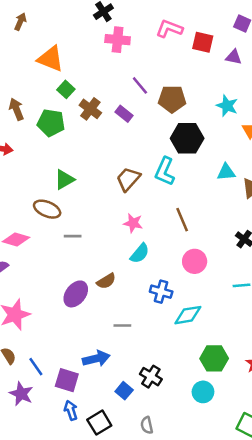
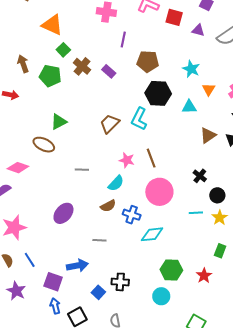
purple line: (140, 85) -> (123, 39), moved, turned 49
cyan triangle: (226, 172) -> (189, 107), moved
pink star: (133, 223) -> (127, 160), moved
gray line: (73, 236) -> (82, 170), moved
pink circle: (195, 261) -> (159, 192), size x1.4
brown semicircle: (106, 281) -> (108, 206), moved
blue line: (36, 367) -> (30, 260), moved
black cross: (151, 377) -> (120, 282), turned -30

